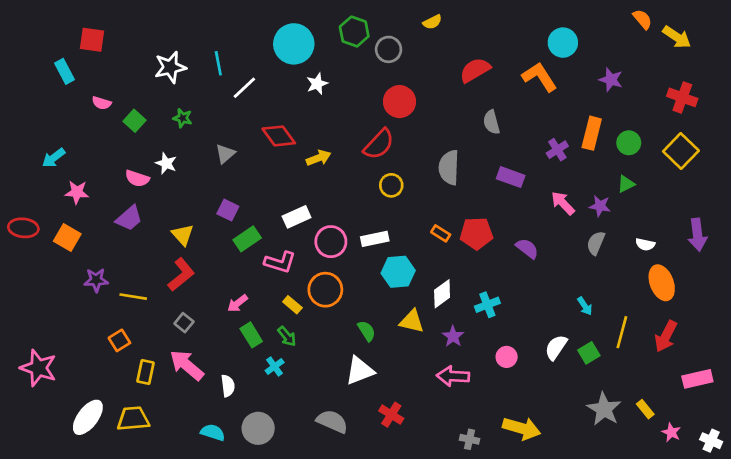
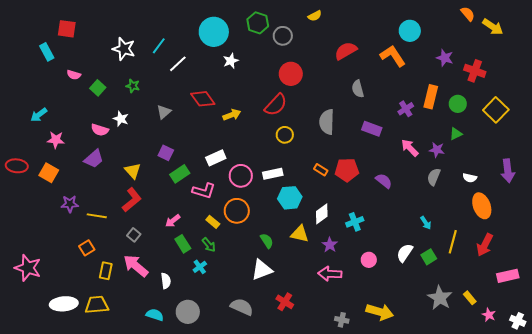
cyan line: (218, 63) -> (159, 46), turned 48
white star: (170, 67) -> (124, 49), turned 30
red cross: (682, 97) -> (475, 71), moved
white ellipse: (88, 417) -> (64, 304), turned 48

